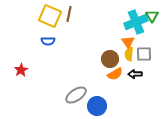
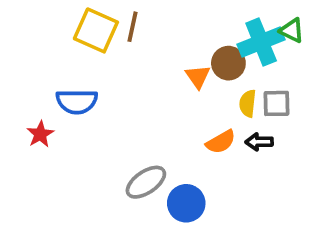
green triangle: (152, 16) -> (292, 30), turned -32
blue semicircle: (48, 41) -> (77, 102), moved, size x1.5
orange triangle: (128, 42) -> (198, 77), moved
brown circle: (110, 59) -> (228, 63), moved

